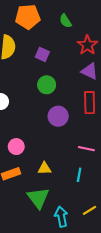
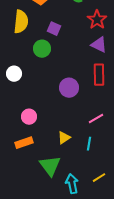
green circle: (47, 85) -> (42, 49), moved
pink line: (86, 149) -> (96, 119), turned -42
yellow triangle: (45, 169) -> (64, 138), moved, turned -32

